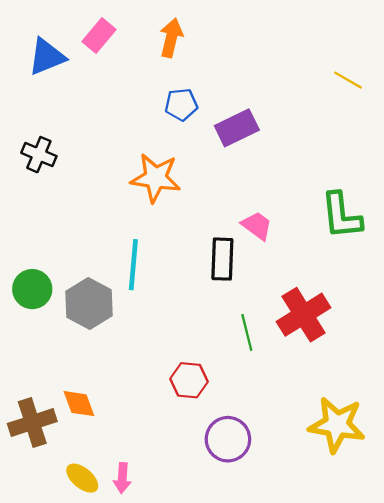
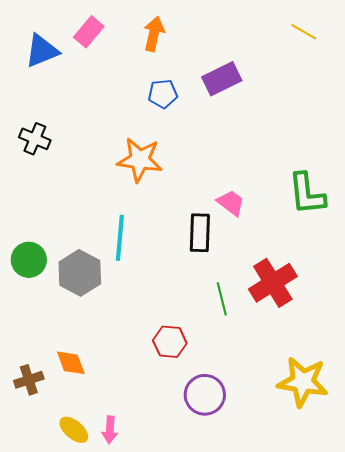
yellow line: (348, 80) -> (304, 32), moved
purple rectangle: (237, 128) -> (222, 79), moved
brown cross: (32, 422) -> (29, 380), size x0.7

